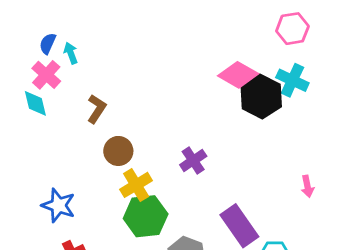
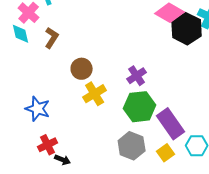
brown L-shape: (97, 109) -> (52, 38), moved
green hexagon: (146, 216) -> (140, 107), moved

